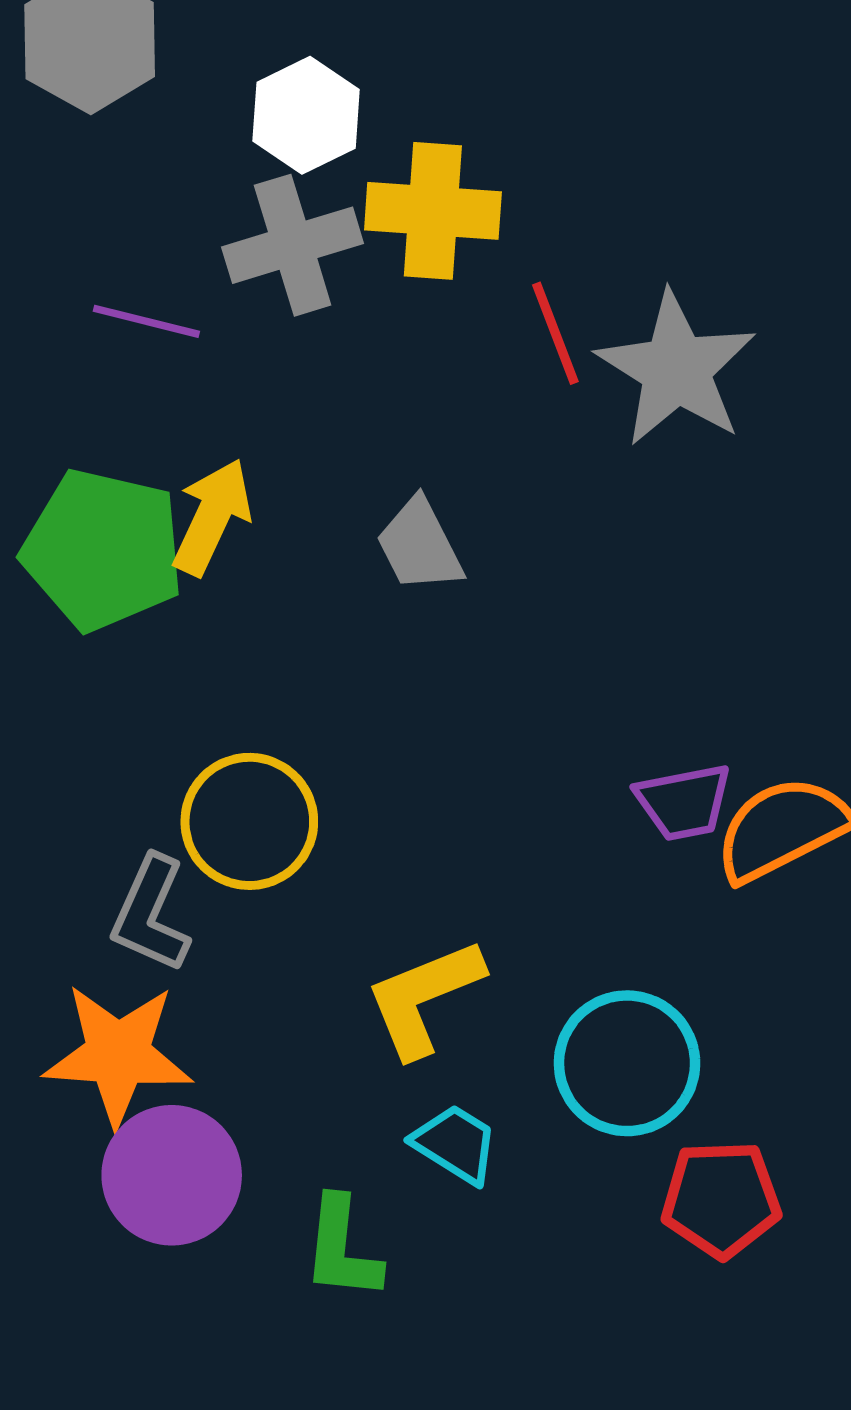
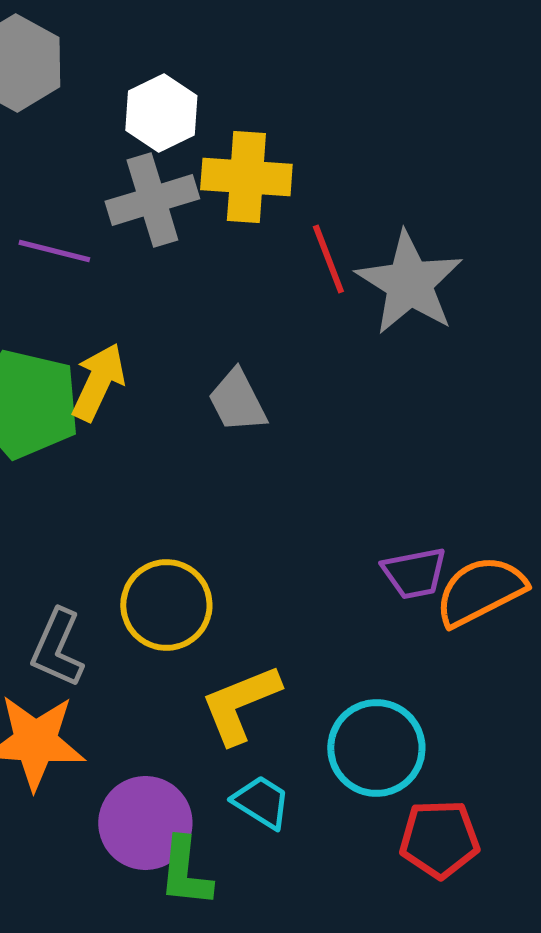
yellow circle: (249, 821) -> (166, 605), moved
purple circle: (172, 1175) -> (145, 823), moved

